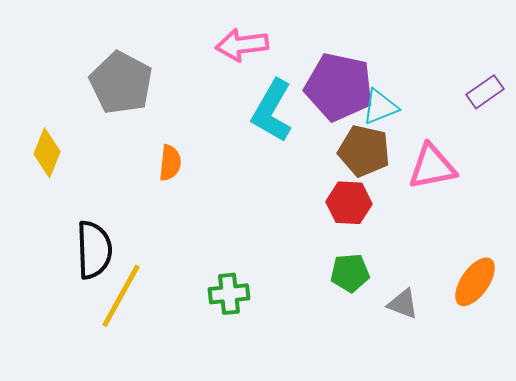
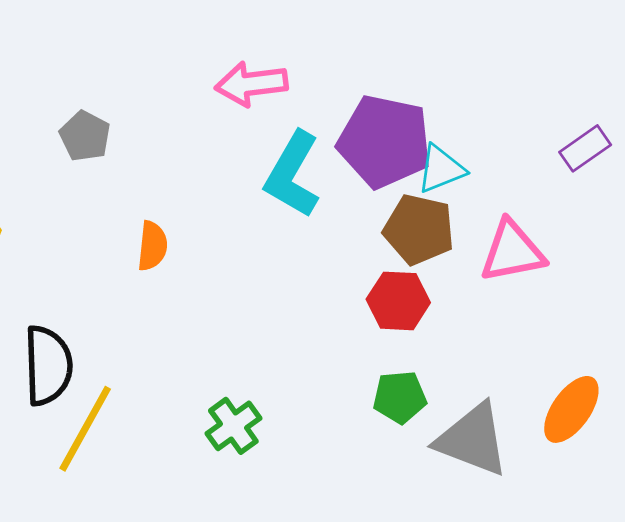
gray pentagon: (121, 83) -> (85, 136), size x0.6
green cross: (229, 294) -> (233, 426), turned -30
gray triangle: (403, 304) -> (472, 440), size x1.8

